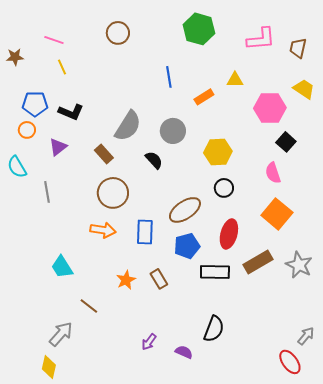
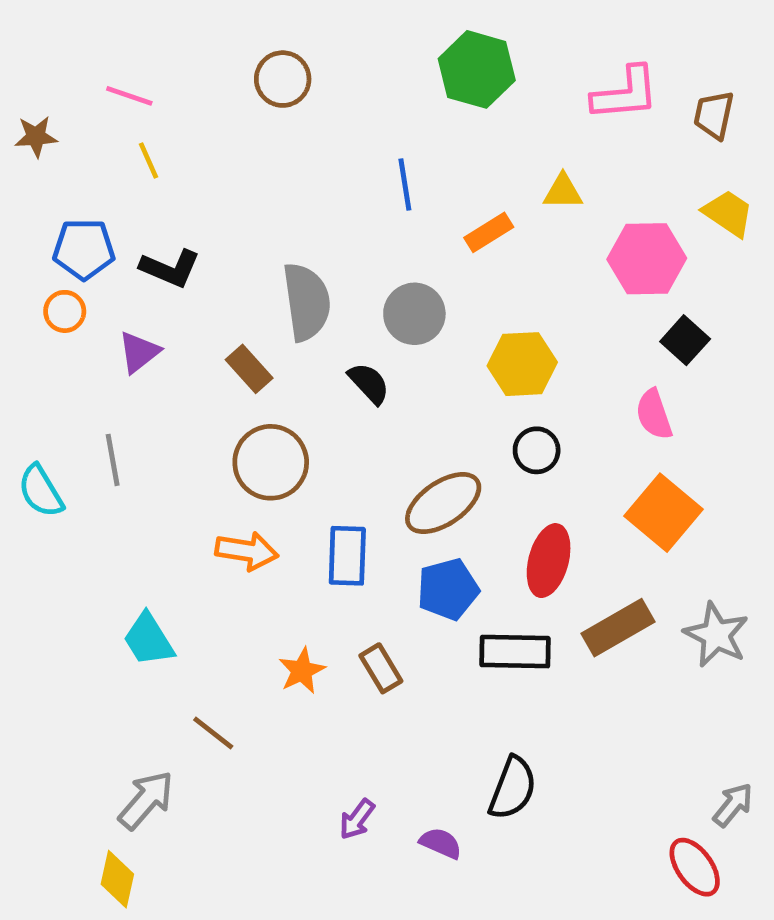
gray semicircle: (128, 126) -> (307, 302), turned -40
cyan semicircle: (17, 167) -> (41, 491), moved

